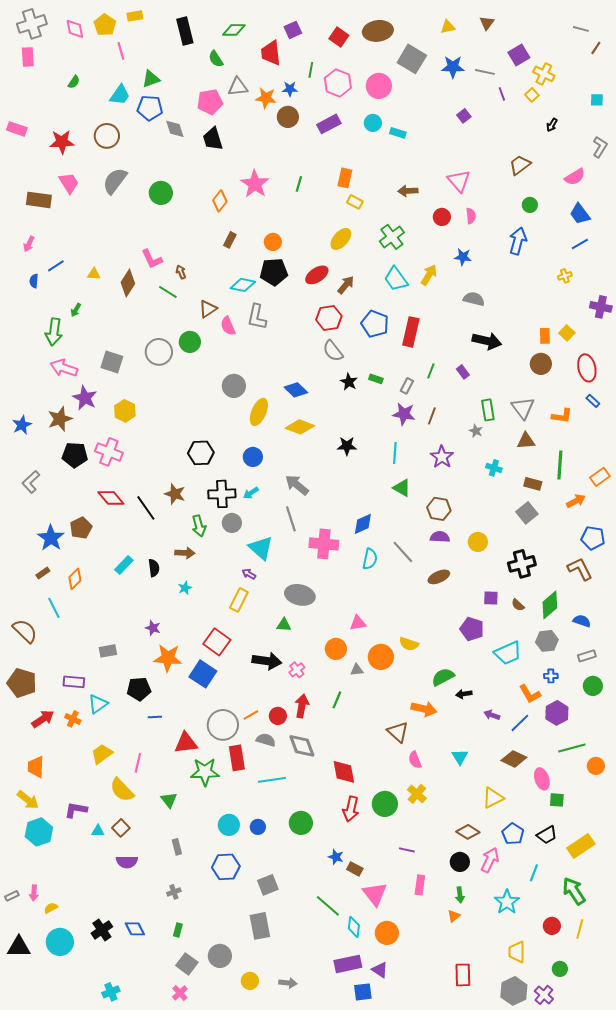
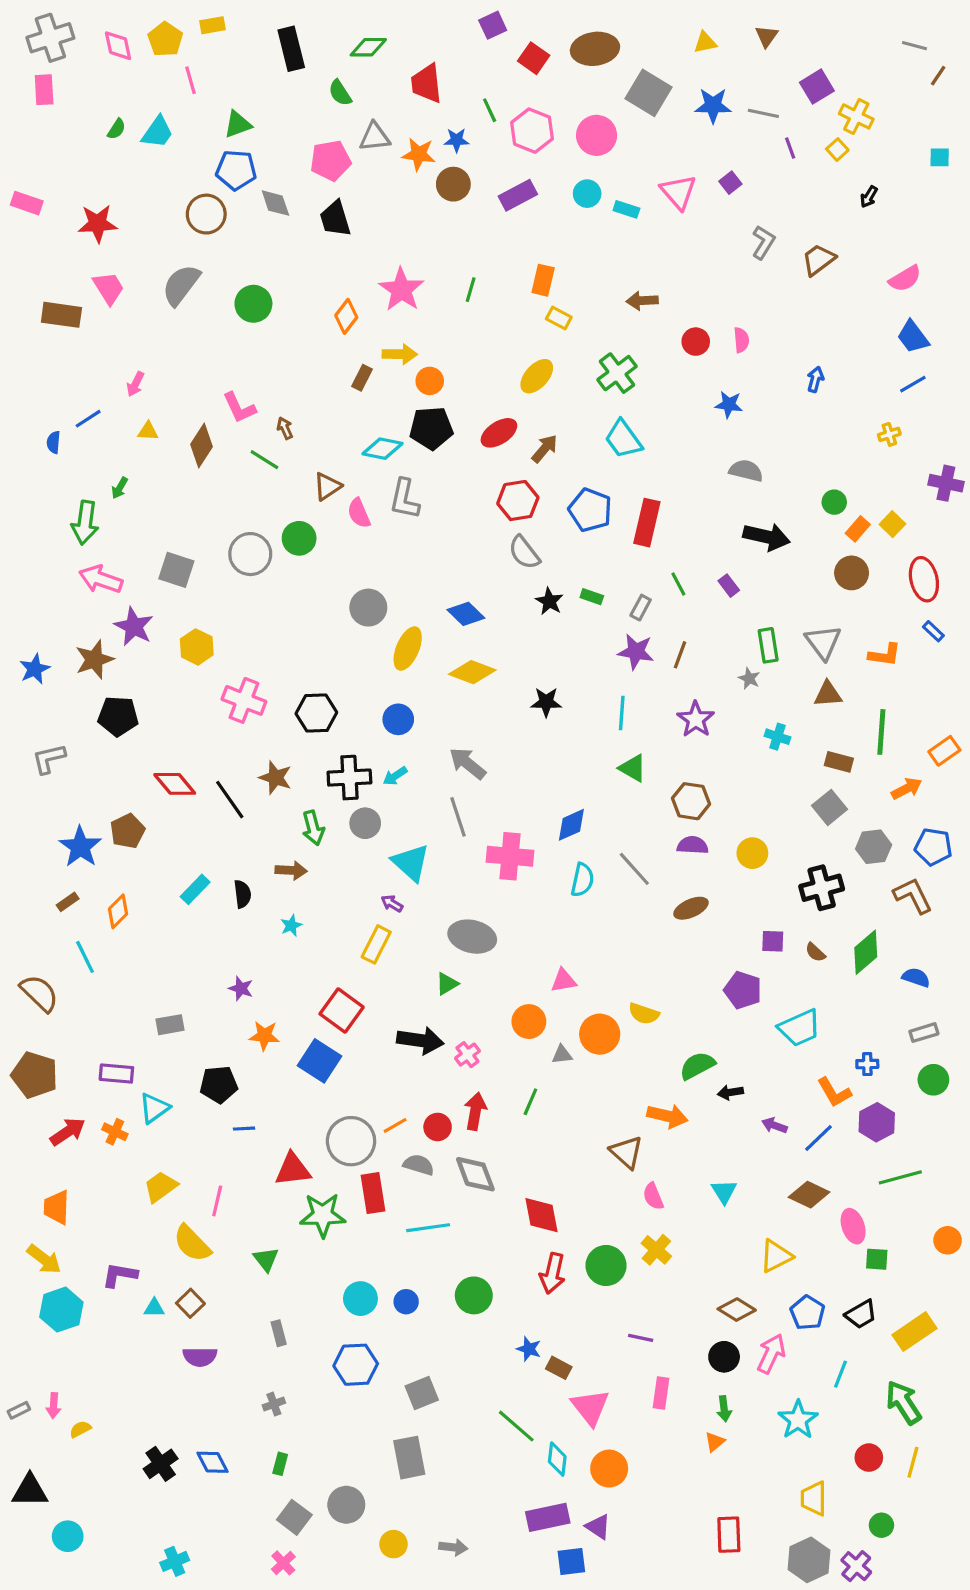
purple square: (293, 30) -> (493, 25), moved
green line: (311, 70) -> (490, 110), turned -35
cyan trapezoid: (120, 95) -> (157, 132), moved
brown circle: (107, 136) -> (206, 214), moved
gray L-shape: (600, 147) -> (763, 242), moved
pink triangle: (459, 181) -> (678, 192), moved
green circle: (530, 205) -> (834, 502), moved
blue arrow: (518, 241) -> (815, 379), size x0.6
pink arrow: (29, 244) -> (135, 384), moved
yellow arrow: (429, 275) -> (400, 354), moved, turned 60
orange rectangle: (545, 336) -> (858, 529), turned 42
green line: (431, 371) -> (678, 584), turned -49
pink cross: (109, 452) -> (244, 700), moved
gray L-shape: (31, 482) -> (49, 759), turned 30
green triangle: (284, 625) -> (447, 984), turned -35
gray hexagon: (547, 641) -> (874, 847), moved
orange star: (168, 658) -> (264, 1036), size x0.7
orange circle: (596, 766) -> (948, 1240), moved
cyan circle: (60, 942) -> (68, 1536), moved, size x0.7

